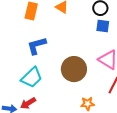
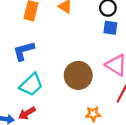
blue L-shape: (37, 46) -> (24, 51), moved

